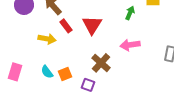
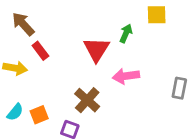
red triangle: (92, 25) -> (97, 49), moved
cyan semicircle: (47, 72) -> (15, 112), turned -104

